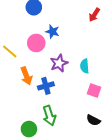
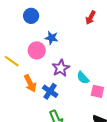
cyan semicircle: (85, 66) -> (83, 78), moved, turned -32
blue cross: (46, 86) -> (50, 91), turned -35

